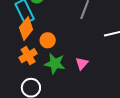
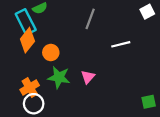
orange cross: (28, 56) -> (30, 87), moved

